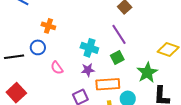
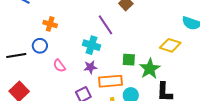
purple line: (119, 34) -> (106, 25), moved
green square: (117, 57) -> (129, 60), moved, turned 32

